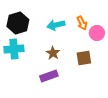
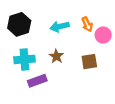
cyan cross: (14, 49) -> (24, 59), moved
purple rectangle: (49, 76) -> (37, 81), moved

